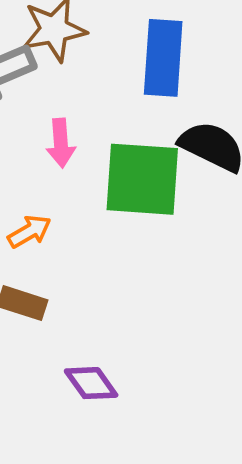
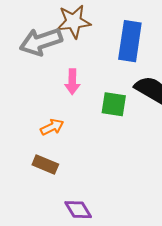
green square: (142, 179) -> (114, 104), size x0.6

